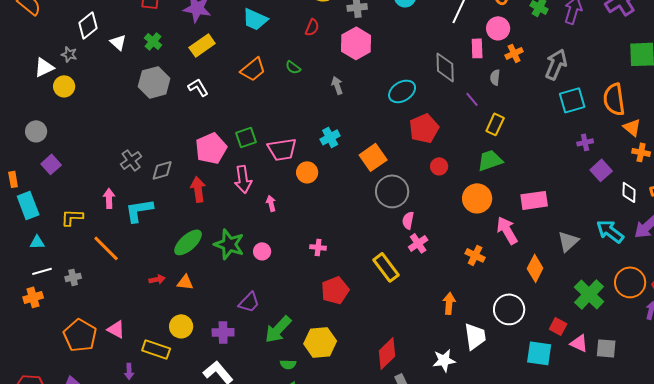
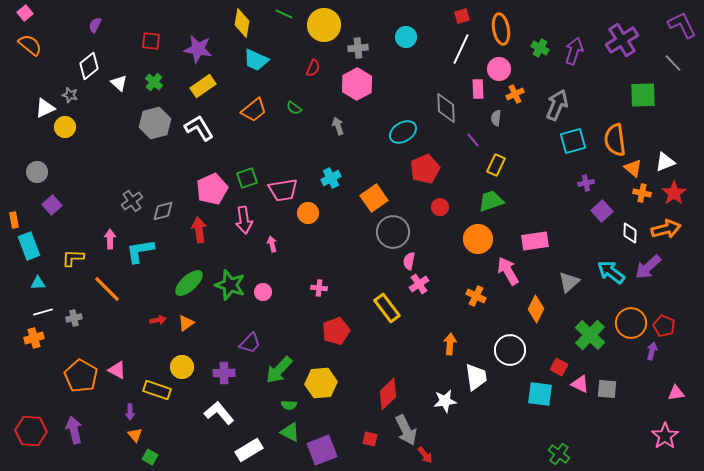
white L-shape: (198, 87) -> (199, 128), size x1.4
orange triangle: (185, 282) -> (186, 323), turned -42

